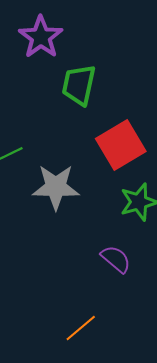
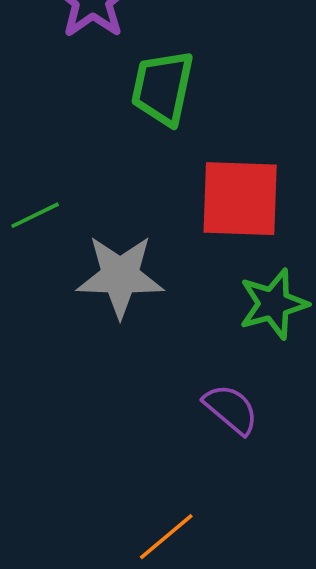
red square: (121, 145) -> (240, 199), turned 33

